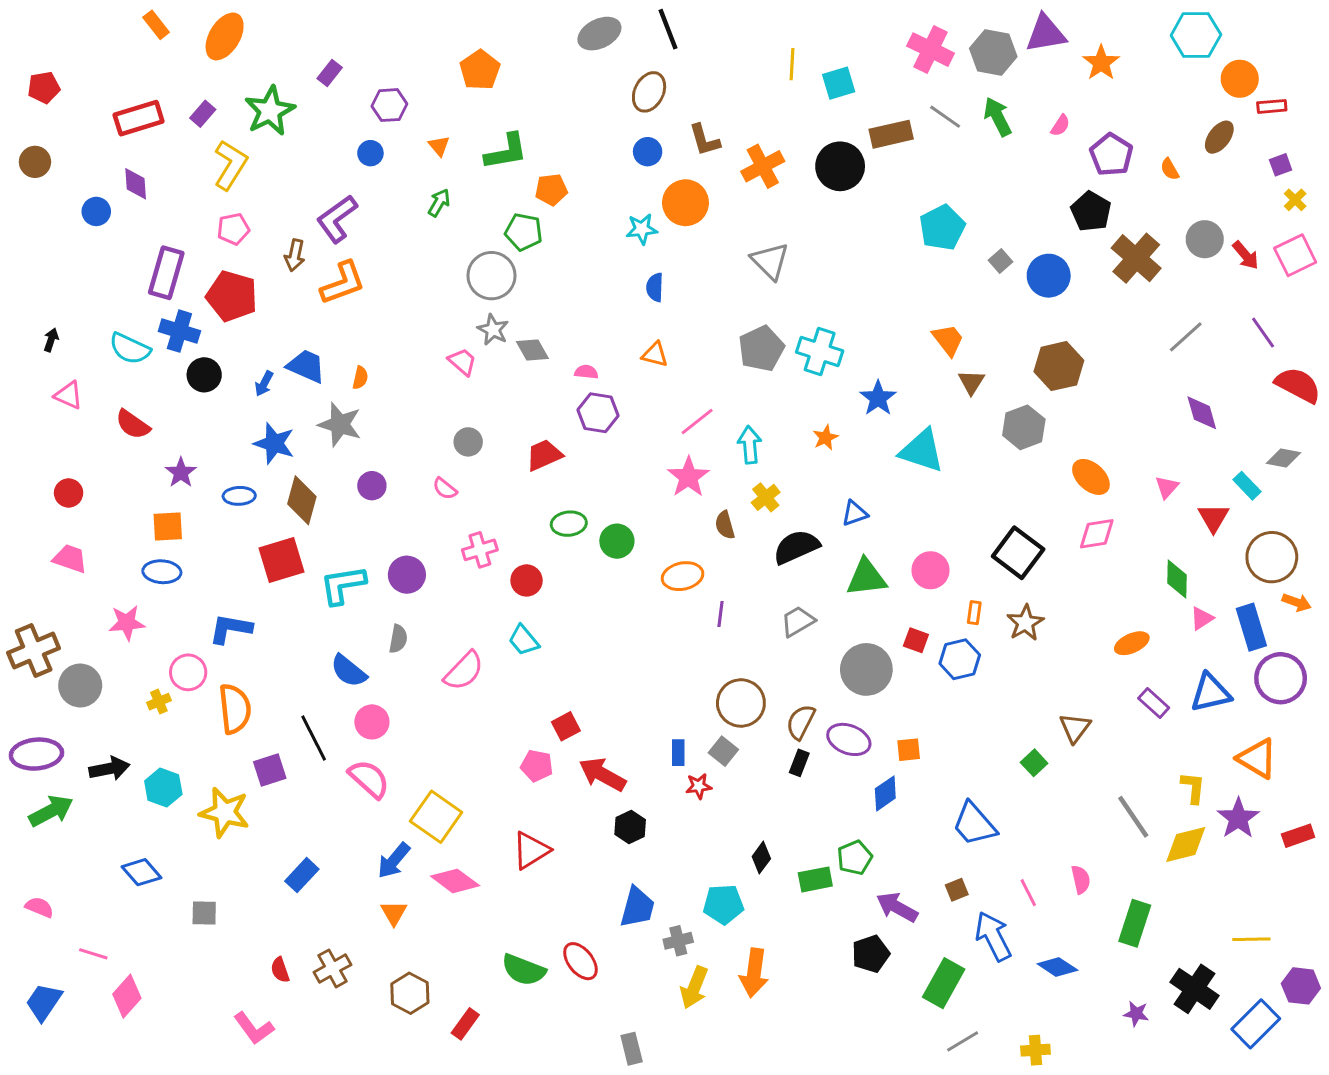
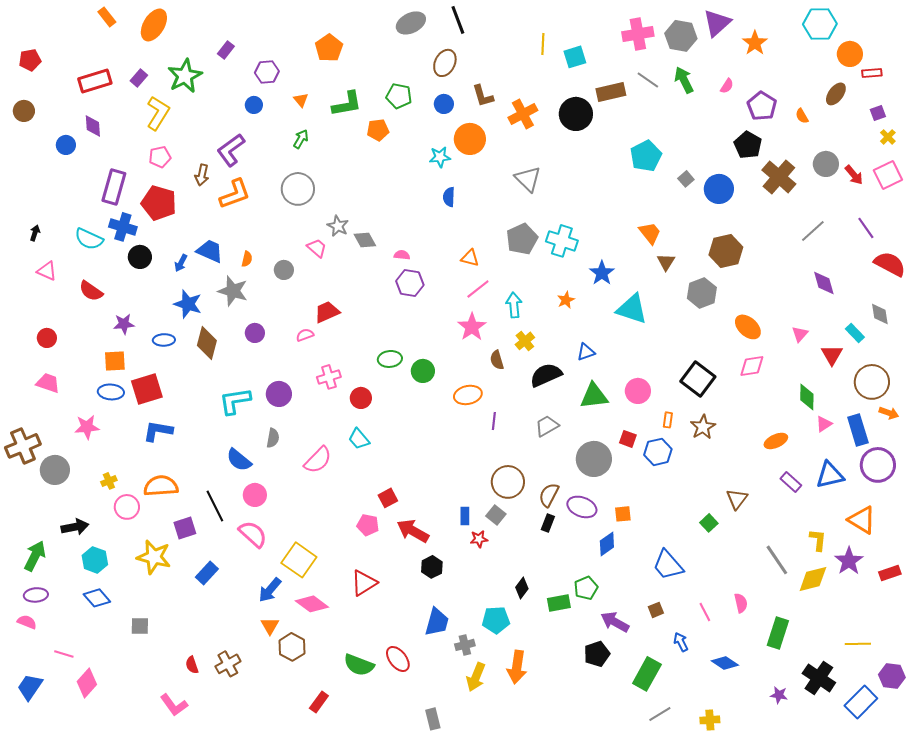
purple triangle: (1046, 34) -> (717, 23), turned -32
pink cross: (931, 50) -> (638, 34), turned -36
green pentagon: (524, 232) -> (399, 96), moved
gray circle: (492, 276) -> (298, 189), moved
orange triangle: (655, 354) -> (470, 258), moved
gray circle: (468, 442) -> (284, 270), moved
red trapezoid: (544, 455) -> (327, 312), moved
gray diamond: (1283, 458) -> (880, 314), turned 70
purple star: (181, 473) -> (124, 324), turned 30
pink semicircle: (445, 489) -> (305, 335), turned 120
red square: (281, 560) -> (147, 389), moved
pink circle: (188, 672) -> (127, 507), moved
orange semicircle: (235, 709) -> (161, 486), turned -88
purple ellipse: (36, 754) -> (36, 595), moved, size x0.7
cyan hexagon: (163, 788) -> (95, 560), moved
green arrow: (51, 811) -> (35, 556), turned -36
blue rectangle: (302, 875) -> (207, 573), moved
blue arrow: (993, 936) -> (681, 642), size x0.6
brown hexagon: (410, 993) -> (292, 647), moved

